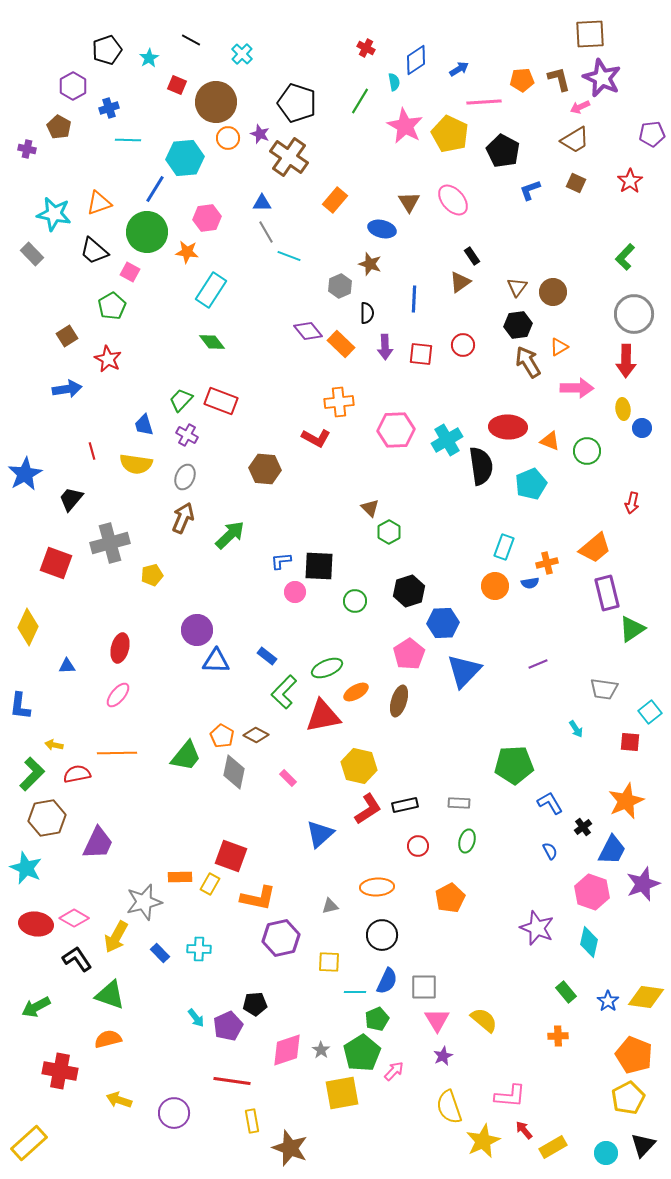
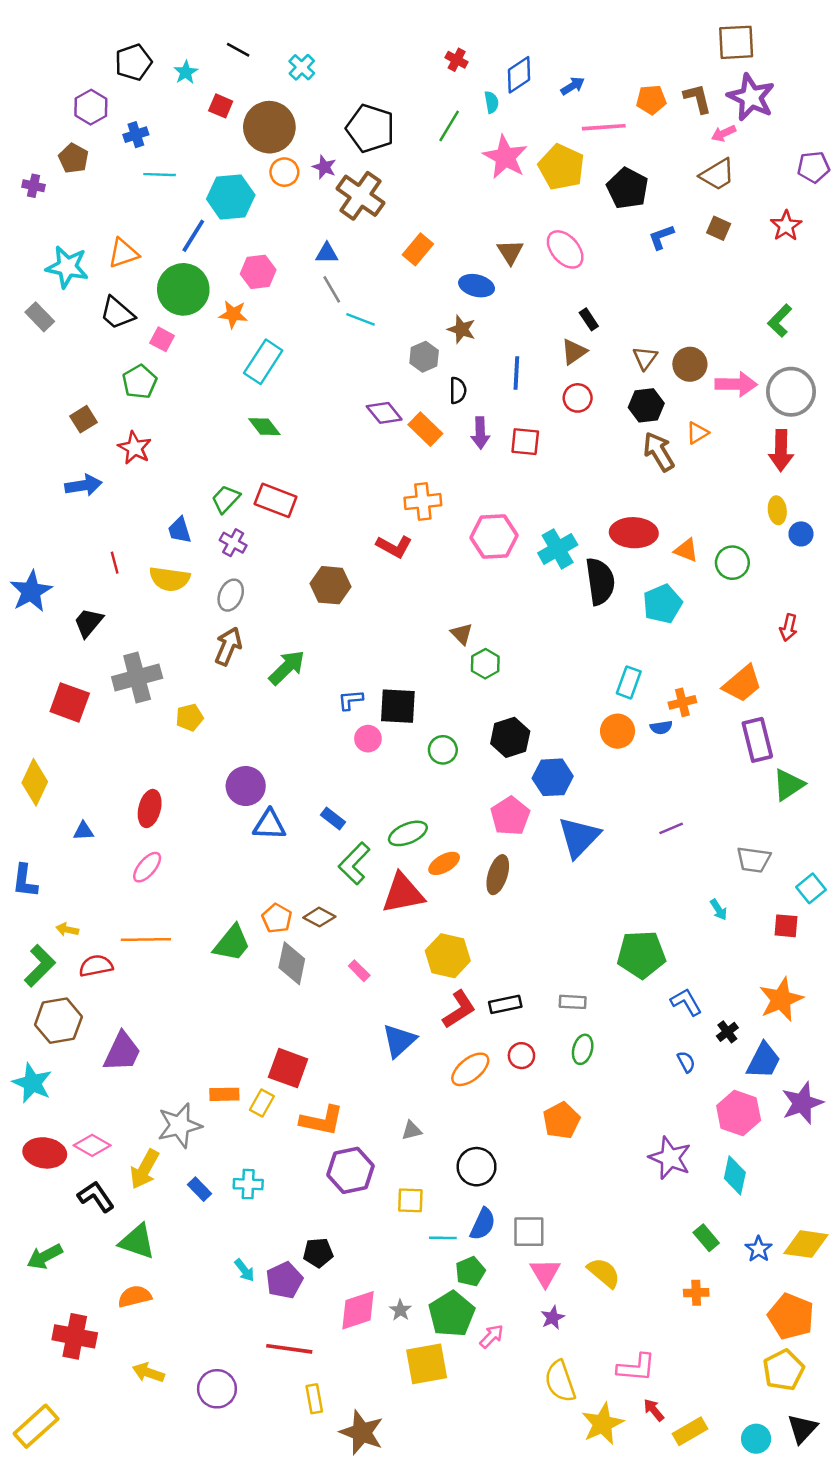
red circle: (463, 345) -> (578, 398), moved
pink arrow: (577, 388) -> (736, 384), moved
orange ellipse: (377, 887) -> (470, 1069), moved, turned -36

